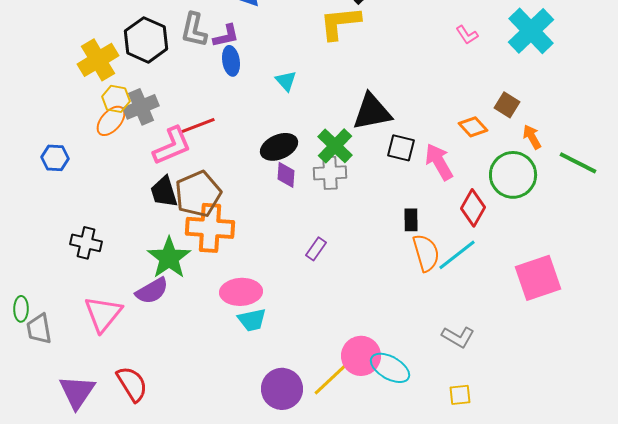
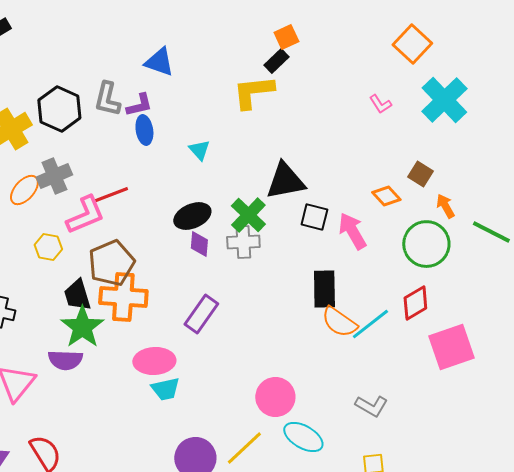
yellow hexagon: (116, 99) -> (48, 247), moved
black trapezoid: (164, 192) -> (77, 295), moved
red diamond: (473, 208) -> (415, 303), moved, turned 30
black rectangle: (411, 220) -> (324, 289), size x1.6
purple rectangle: (316, 249) -> (201, 314), moved, size x1.6
orange semicircle: (426, 253) -> (339, 322), turned 141
purple semicircle: (152, 291) -> (65, 360), turned 32
pink circle: (361, 356) -> (275, 397), moved

